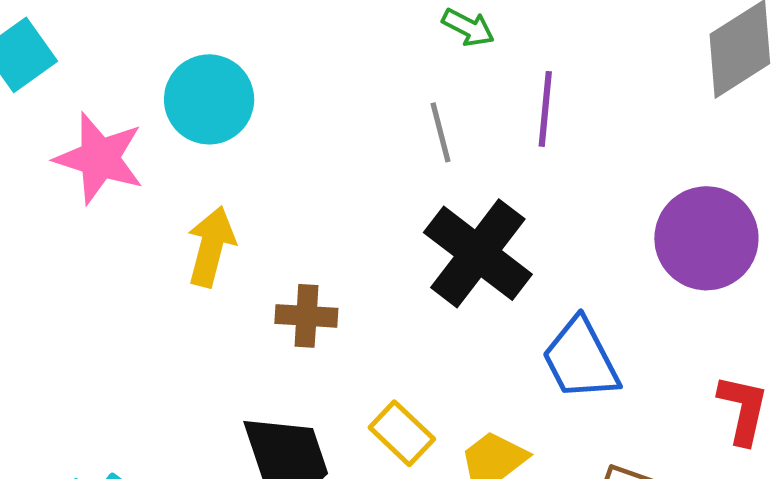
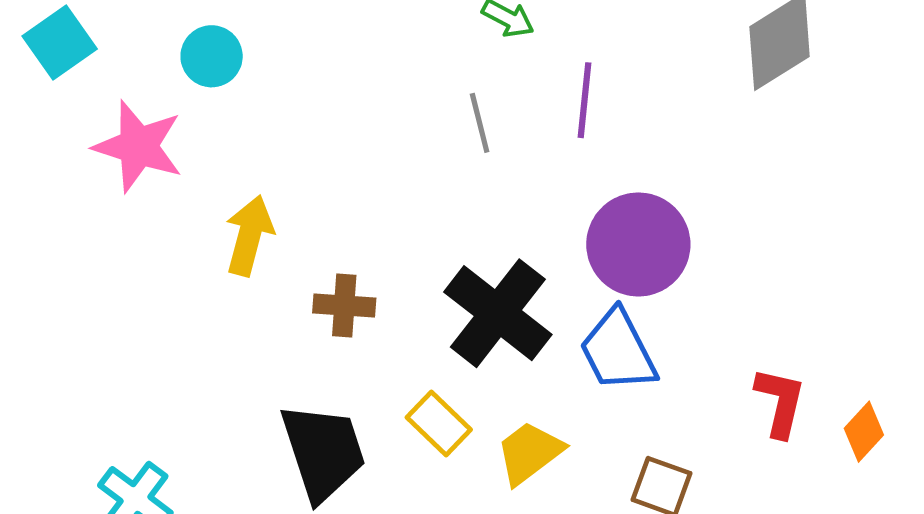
cyan circle: (209, 99) -> (212, 56), moved, size x0.7
purple circle: (706, 238) -> (638, 244), moved
black cross: (478, 253) -> (498, 313), moved

